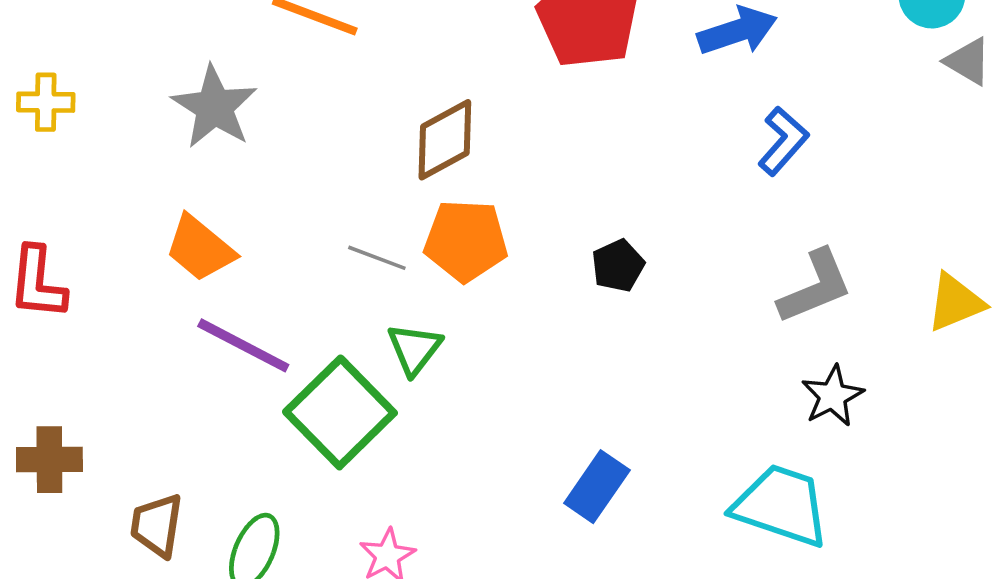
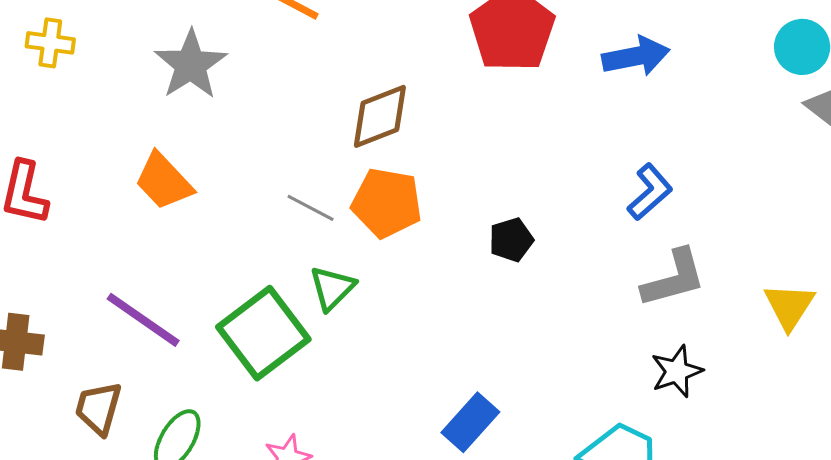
blue L-shape: (783, 141) -> (650, 192), moved
yellow triangle: (955, 302) -> (789, 306), turned -42
purple line: (243, 345) -> (143, 320), moved

